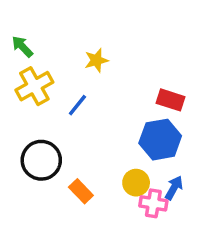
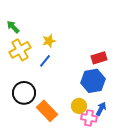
yellow star: (96, 60) -> (49, 41), moved
red rectangle: (171, 100) -> (99, 58), turned -35
orange rectangle: (81, 191) -> (47, 111), size x1.5

